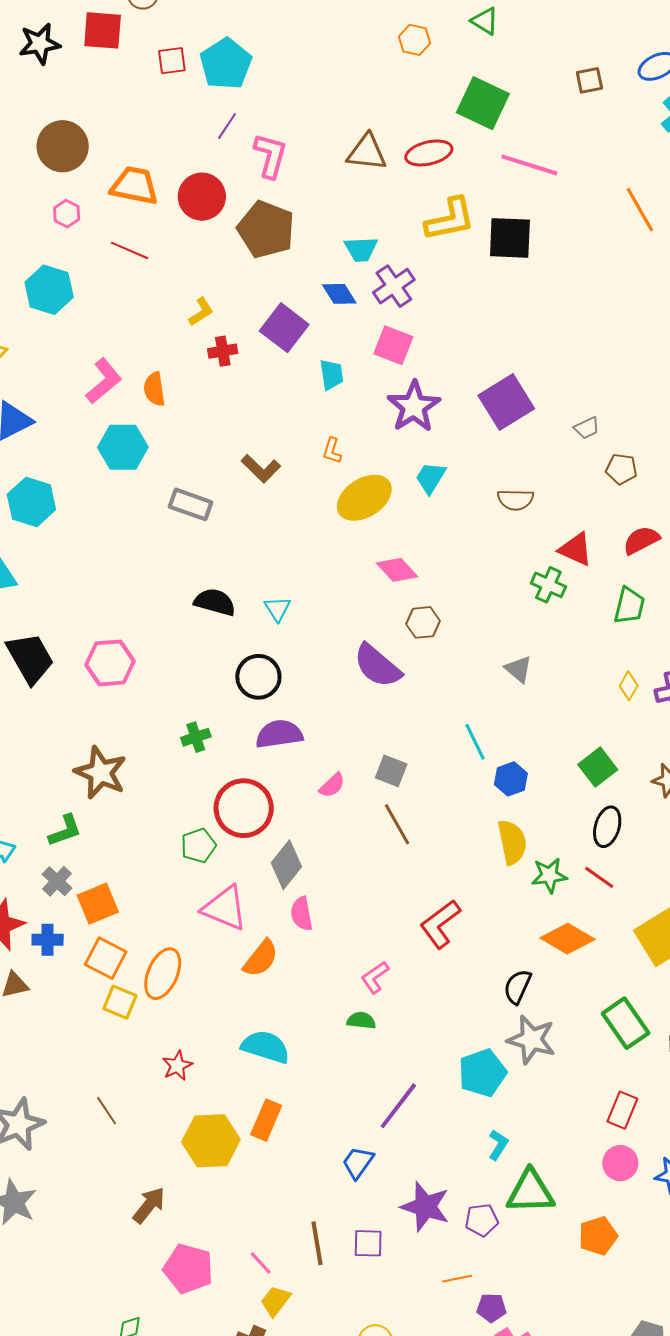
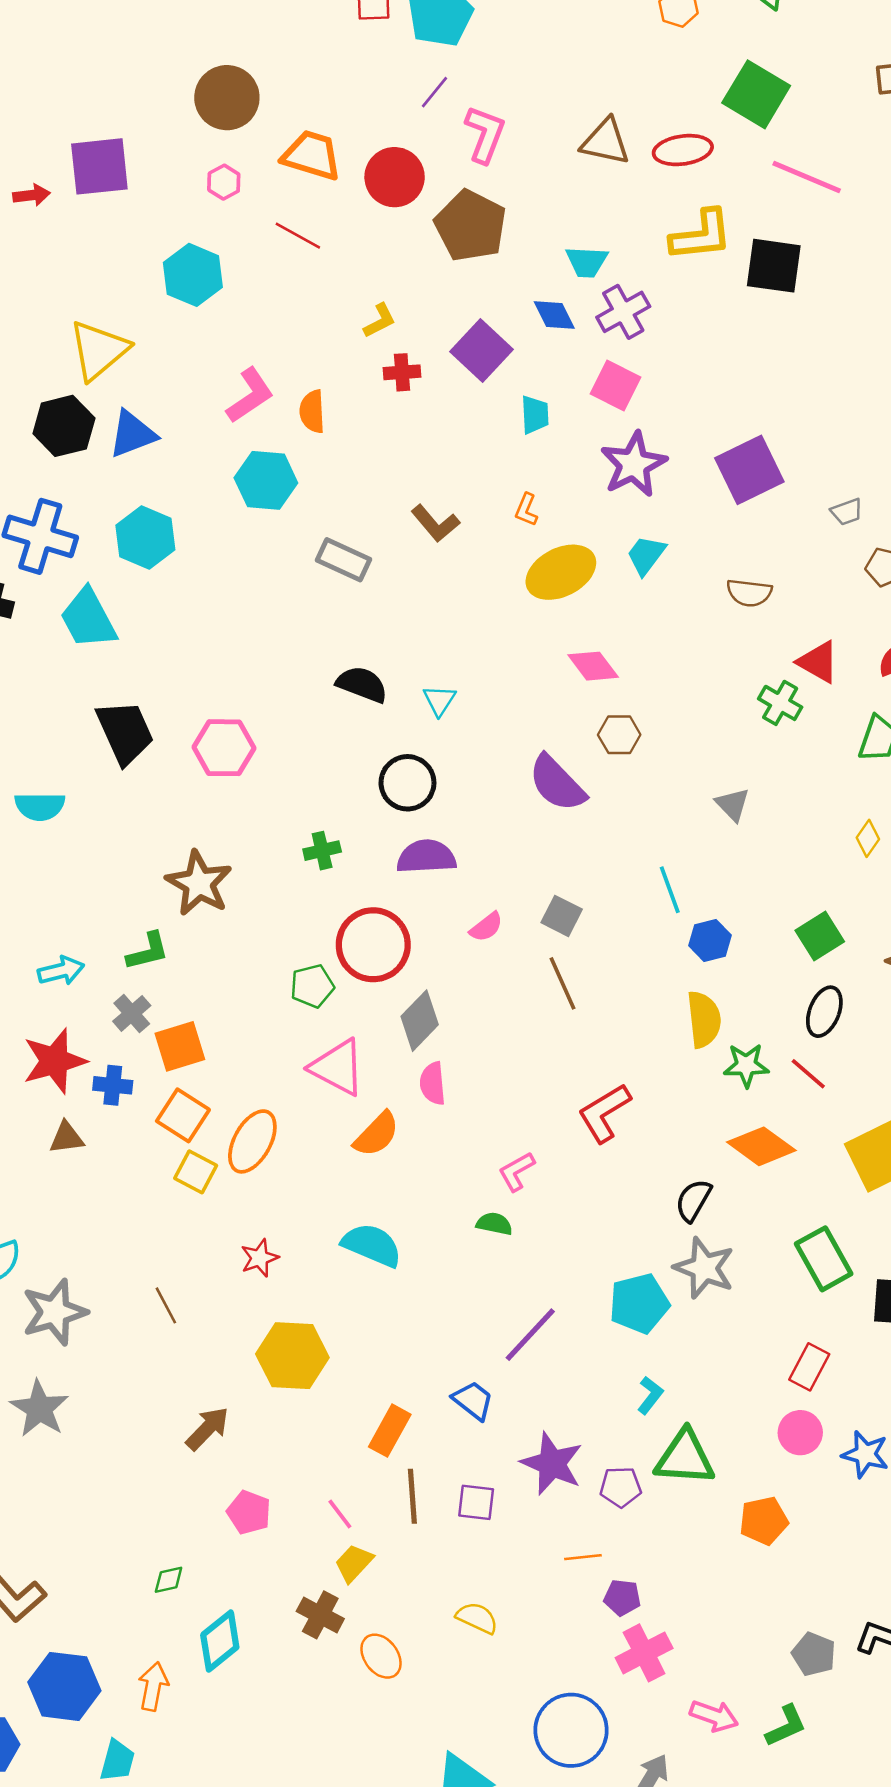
orange rectangle: (266, 1120) -> (390, 1431), moved
blue trapezoid: (358, 1163) -> (473, 1400), turned 87
pink pentagon: (188, 1269) -> (249, 1512), size x0.7

